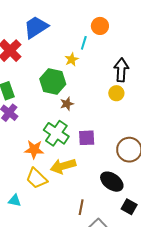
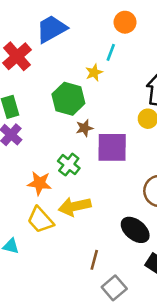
orange circle: (100, 26) -> (125, 22), moved
green cross: (56, 133) -> (69, 165), size x0.7
purple square: (87, 138) -> (112, 147), moved, size x1.5

